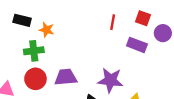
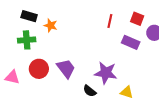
green cross: (34, 51) -> (27, 40), moved
purple trapezoid: (66, 77) -> (66, 68), turned 55

